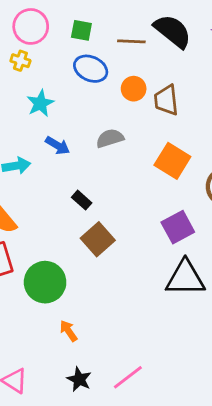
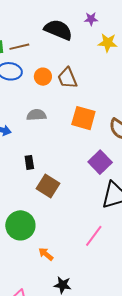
brown line: (131, 41) -> (19, 47), moved
gray semicircle: (110, 138) -> (36, 115), turned 30
black rectangle: (82, 200) -> (29, 162), turned 56
pink line: (128, 377) -> (94, 236), moved

